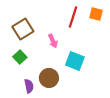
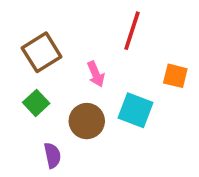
orange square: (96, 14) -> (175, 76), moved
brown circle: (49, 78) -> (87, 121), moved

